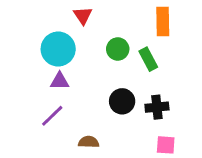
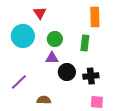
green circle: (118, 49) -> (55, 39), moved
green rectangle: (148, 59) -> (85, 43), turned 35
purple triangle: (60, 81) -> (52, 58), moved

